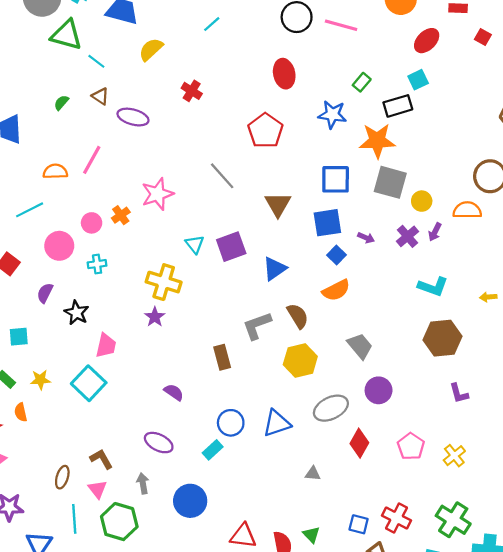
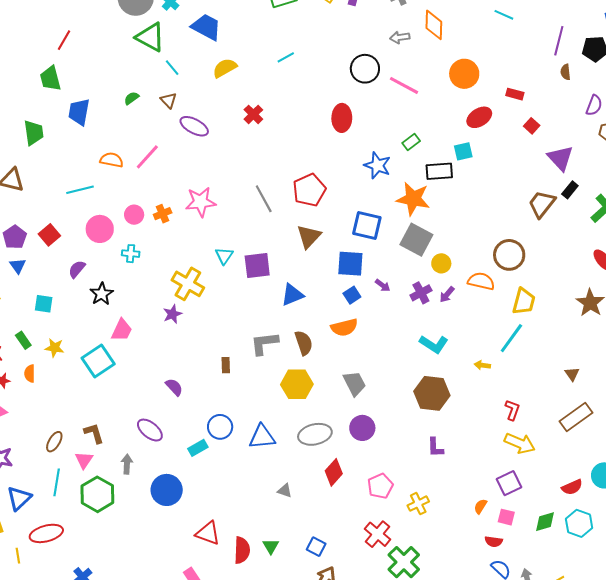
red pentagon: (265, 131) -> (309, 190), moved
brown rectangle: (222, 357) -> (226, 365), size x0.7
red cross: (396, 518) -> (378, 534), moved

